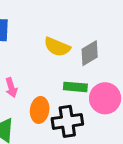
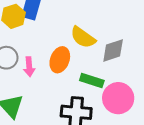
orange ellipse: (40, 110) -> (60, 60), moved

